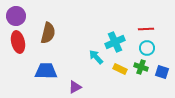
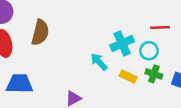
cyan circle: (147, 48) -> (149, 51), moved
blue trapezoid: (46, 71) -> (19, 84), moved

